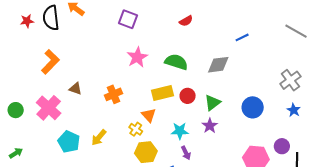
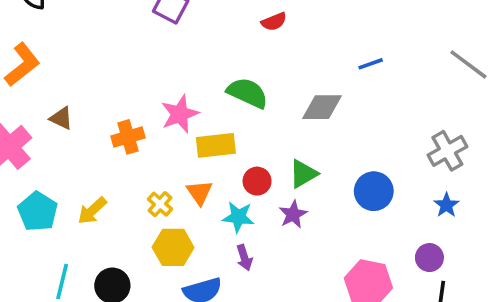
pink star: (137, 57) -> (180, 114), moved
red circle: (188, 96) -> (257, 181), moved
orange triangle: (149, 115) -> (199, 192), moved
purple circle: (282, 146) -> (429, 258), moved

